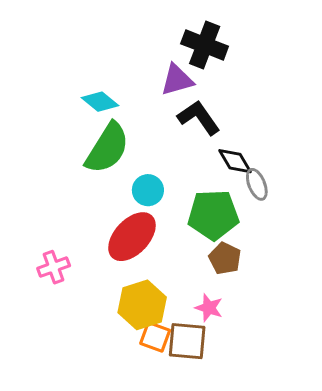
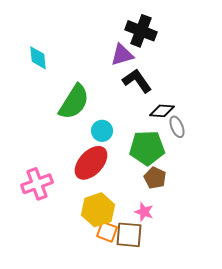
cyan diamond: (100, 102) -> (38, 58), moved, turned 45
black diamond: (235, 161) -> (162, 111), turned -55
pink cross: (54, 267) -> (37, 184), size x1.4

